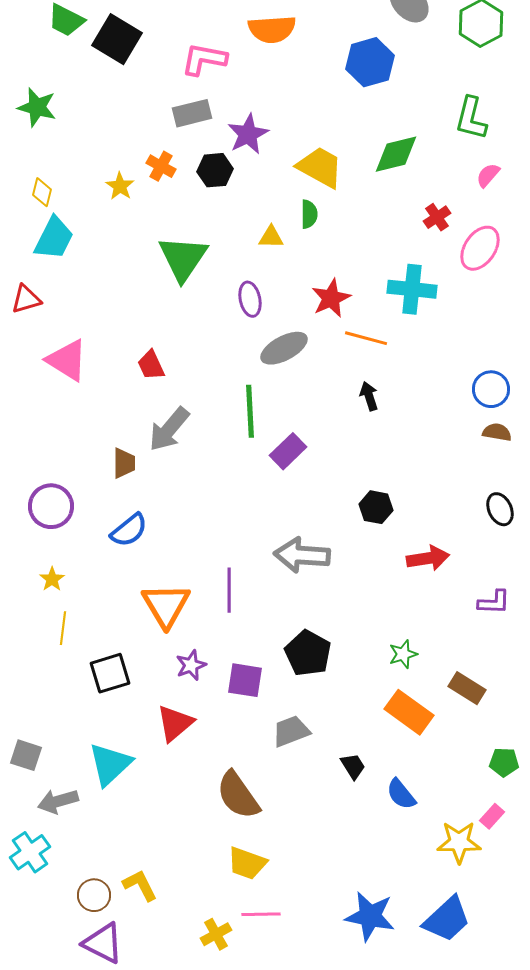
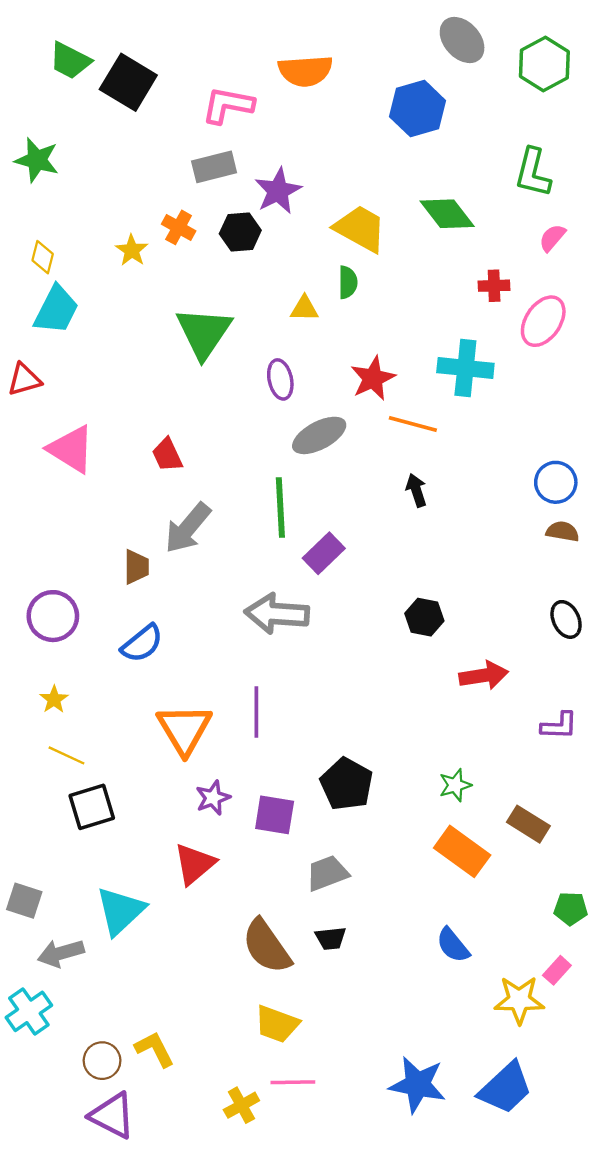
green diamond: (396, 154) -> (447, 214), turned 66
red cross: (437, 217) -> (494, 286), turned 32
gray arrow: (302, 555) -> (277, 614), moved
yellow line: (63, 628) -> (67, 755), turned -72
black square: (110, 673) -> (92, 807), moved
black trapezoid: (353, 766) -> (331, 938), moved, turned 116

